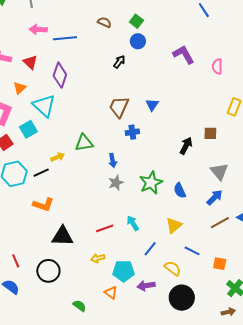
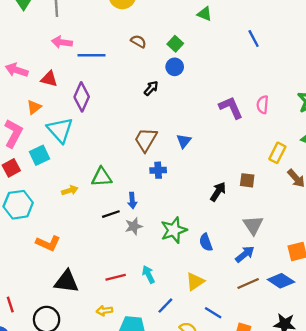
purple L-shape: (184, 55) -> (231, 108), moved
red triangle: (30, 62) -> (49, 79), turned -35
black line: (41, 173) -> (111, 214), moved

